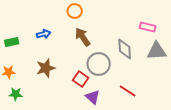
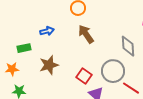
green rectangle: (12, 42) -> (24, 48), moved
gray circle: (99, 64) -> (113, 71), moved

